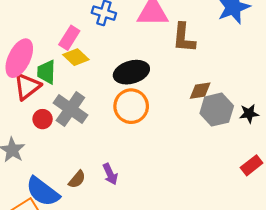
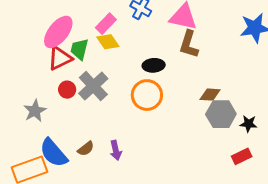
brown L-shape: (184, 38) -> (189, 44), moved
black ellipse: (131, 72) -> (154, 65), size x0.7
red rectangle: (252, 165) -> (242, 156), moved

